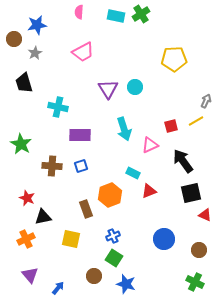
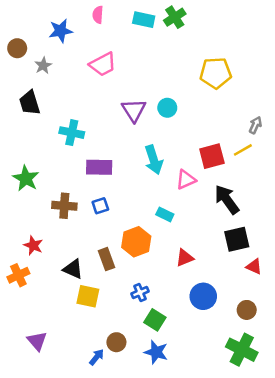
blue star: (37, 25) -> (61, 31), moved
red square: (171, 126) -> (212, 156), size x1.5
red triangle: (149, 191) -> (185, 258), moved
black triangle: (43, 217) -> (73, 269), moved, turned 36
orange cross: (26, 239) -> (18, 275), moved
green square: (114, 258) -> (155, 320), moved
green cross: (195, 282) -> (242, 350), size x1.4
blue arrow: (58, 288) -> (97, 357), moved

